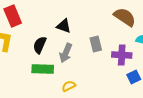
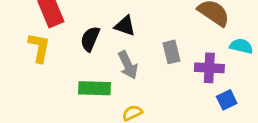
black semicircle: (40, 45) -> (90, 39), moved
gray arrow: (66, 53) -> (128, 65), turned -48

